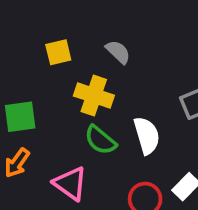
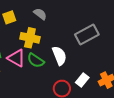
pink triangle: (70, 184) -> (16, 58), moved

